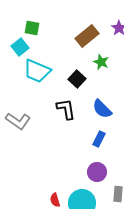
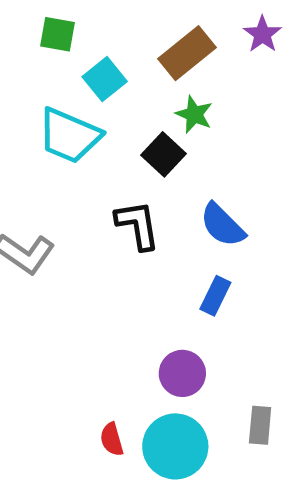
cyan square: (20, 47) -> (105, 79), moved
green star: (101, 62) -> (194, 114), moved
purple circle: (97, 172) -> (182, 373), moved

